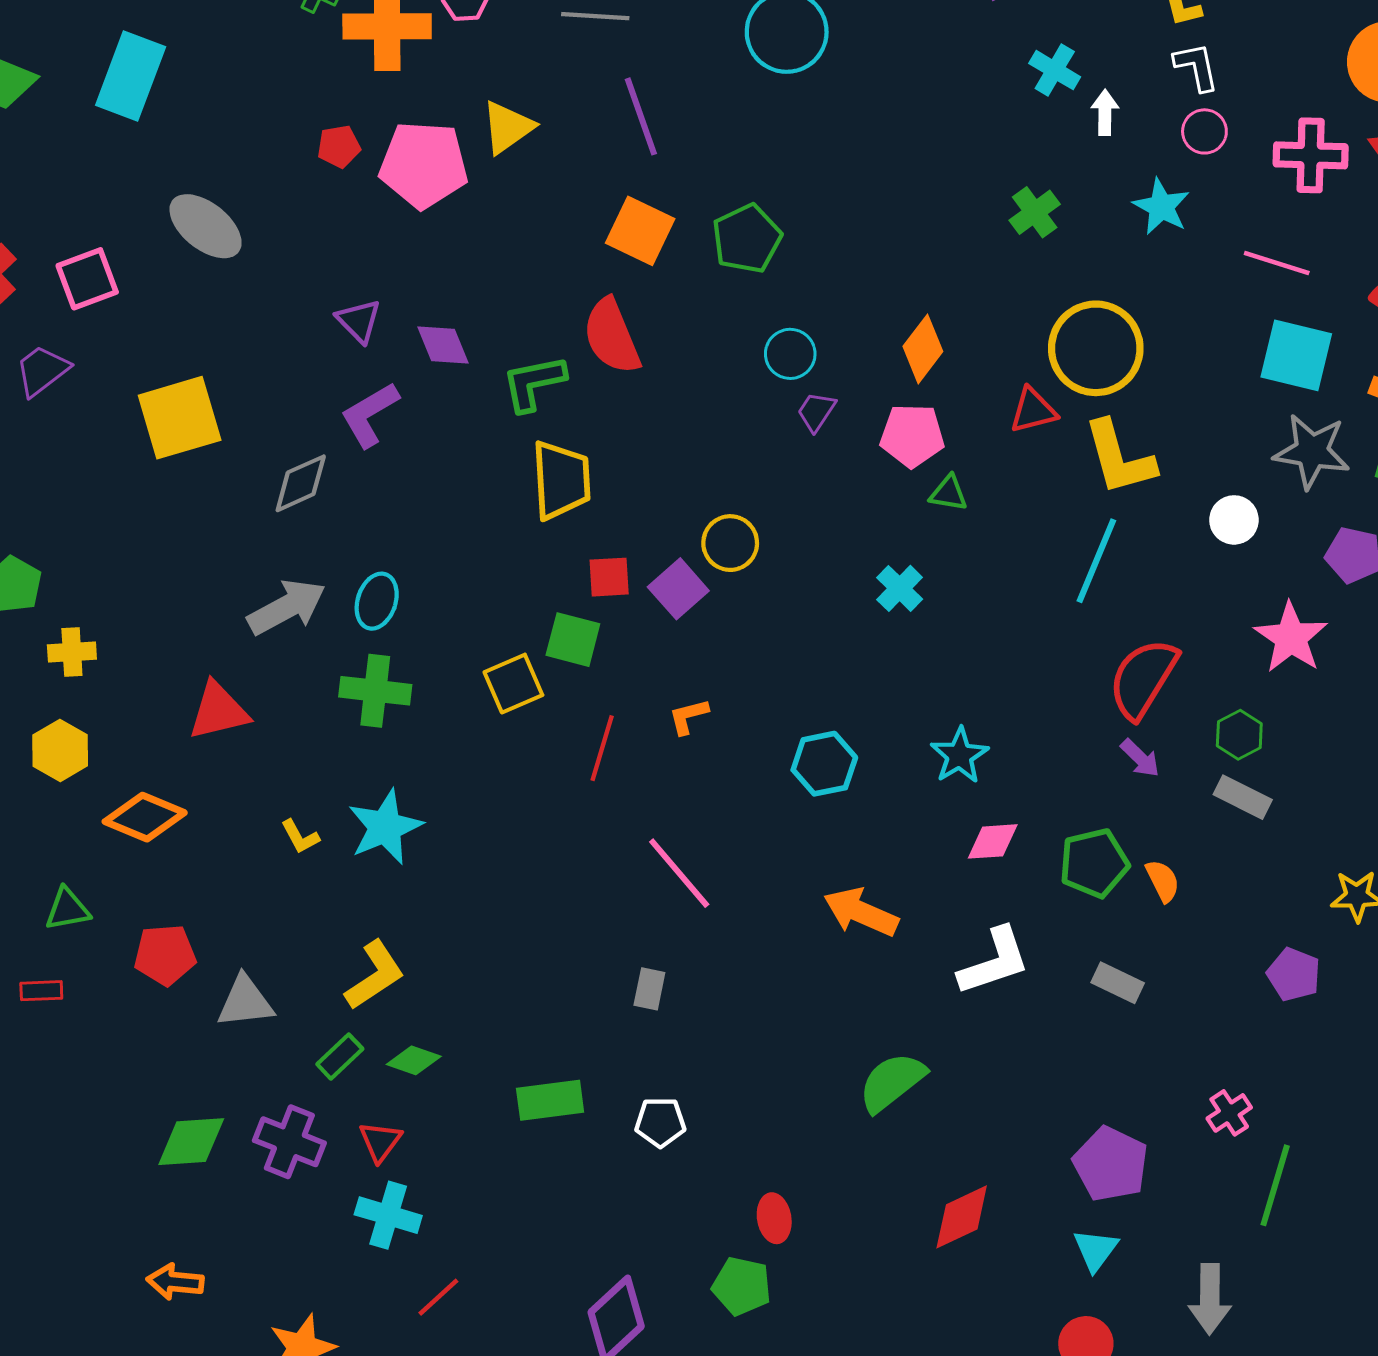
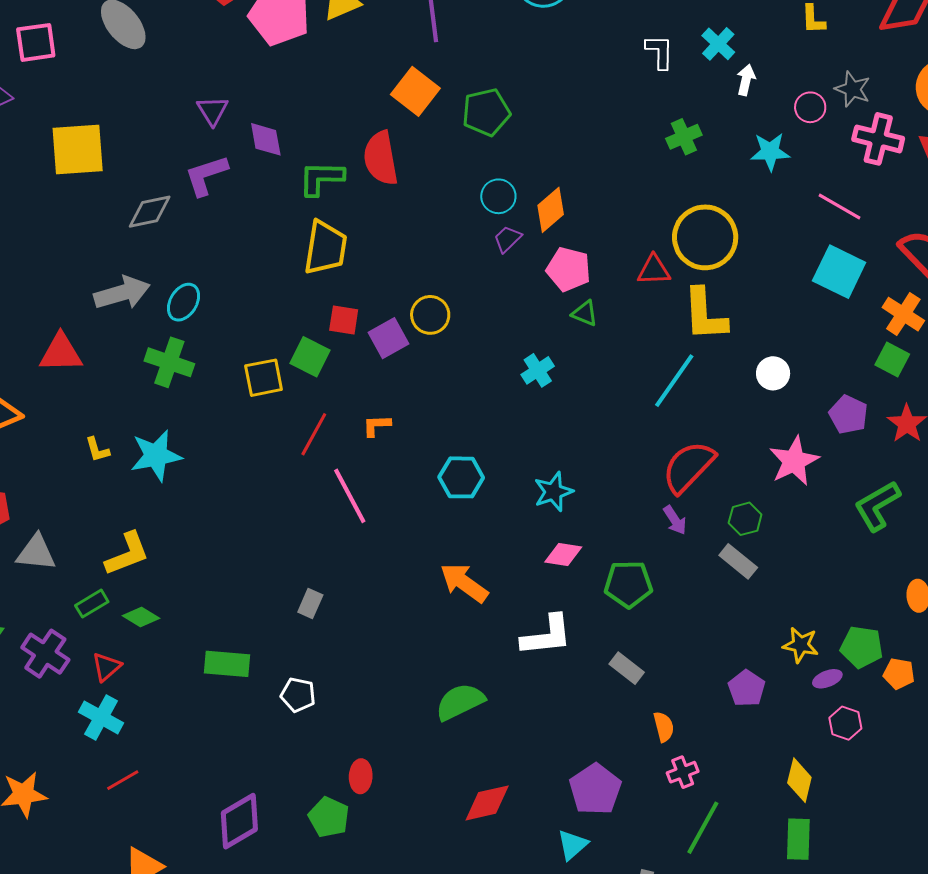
white L-shape: (1196, 67) -> (660, 52), moved
cyan star: (1161, 207) -> (770, 152), turned 30
orange diamond: (923, 349) -> (551, 210), moved
gray star: (1312, 451) -> (853, 89), moved, size x0.7
pink line: (679, 873) -> (350, 496), moved
orange semicircle: (1163, 881) -> (664, 727), moved

